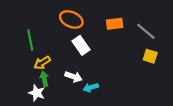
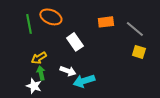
orange ellipse: (71, 19) -> (51, 17), moved
green line: (30, 40) -> (29, 24), moved
cyan arrow: (91, 88) -> (84, 81), size x1.5

